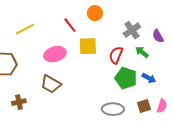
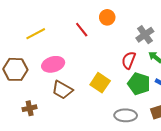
yellow square: (88, 46) -> (100, 83), moved, turned 36
pink ellipse: (55, 54) -> (53, 64), moved

